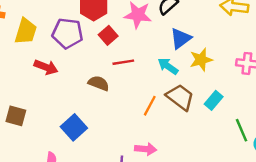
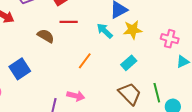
brown trapezoid: (180, 97) -> (130, 94), moved
cyan rectangle: (214, 100) -> (129, 63), moved

